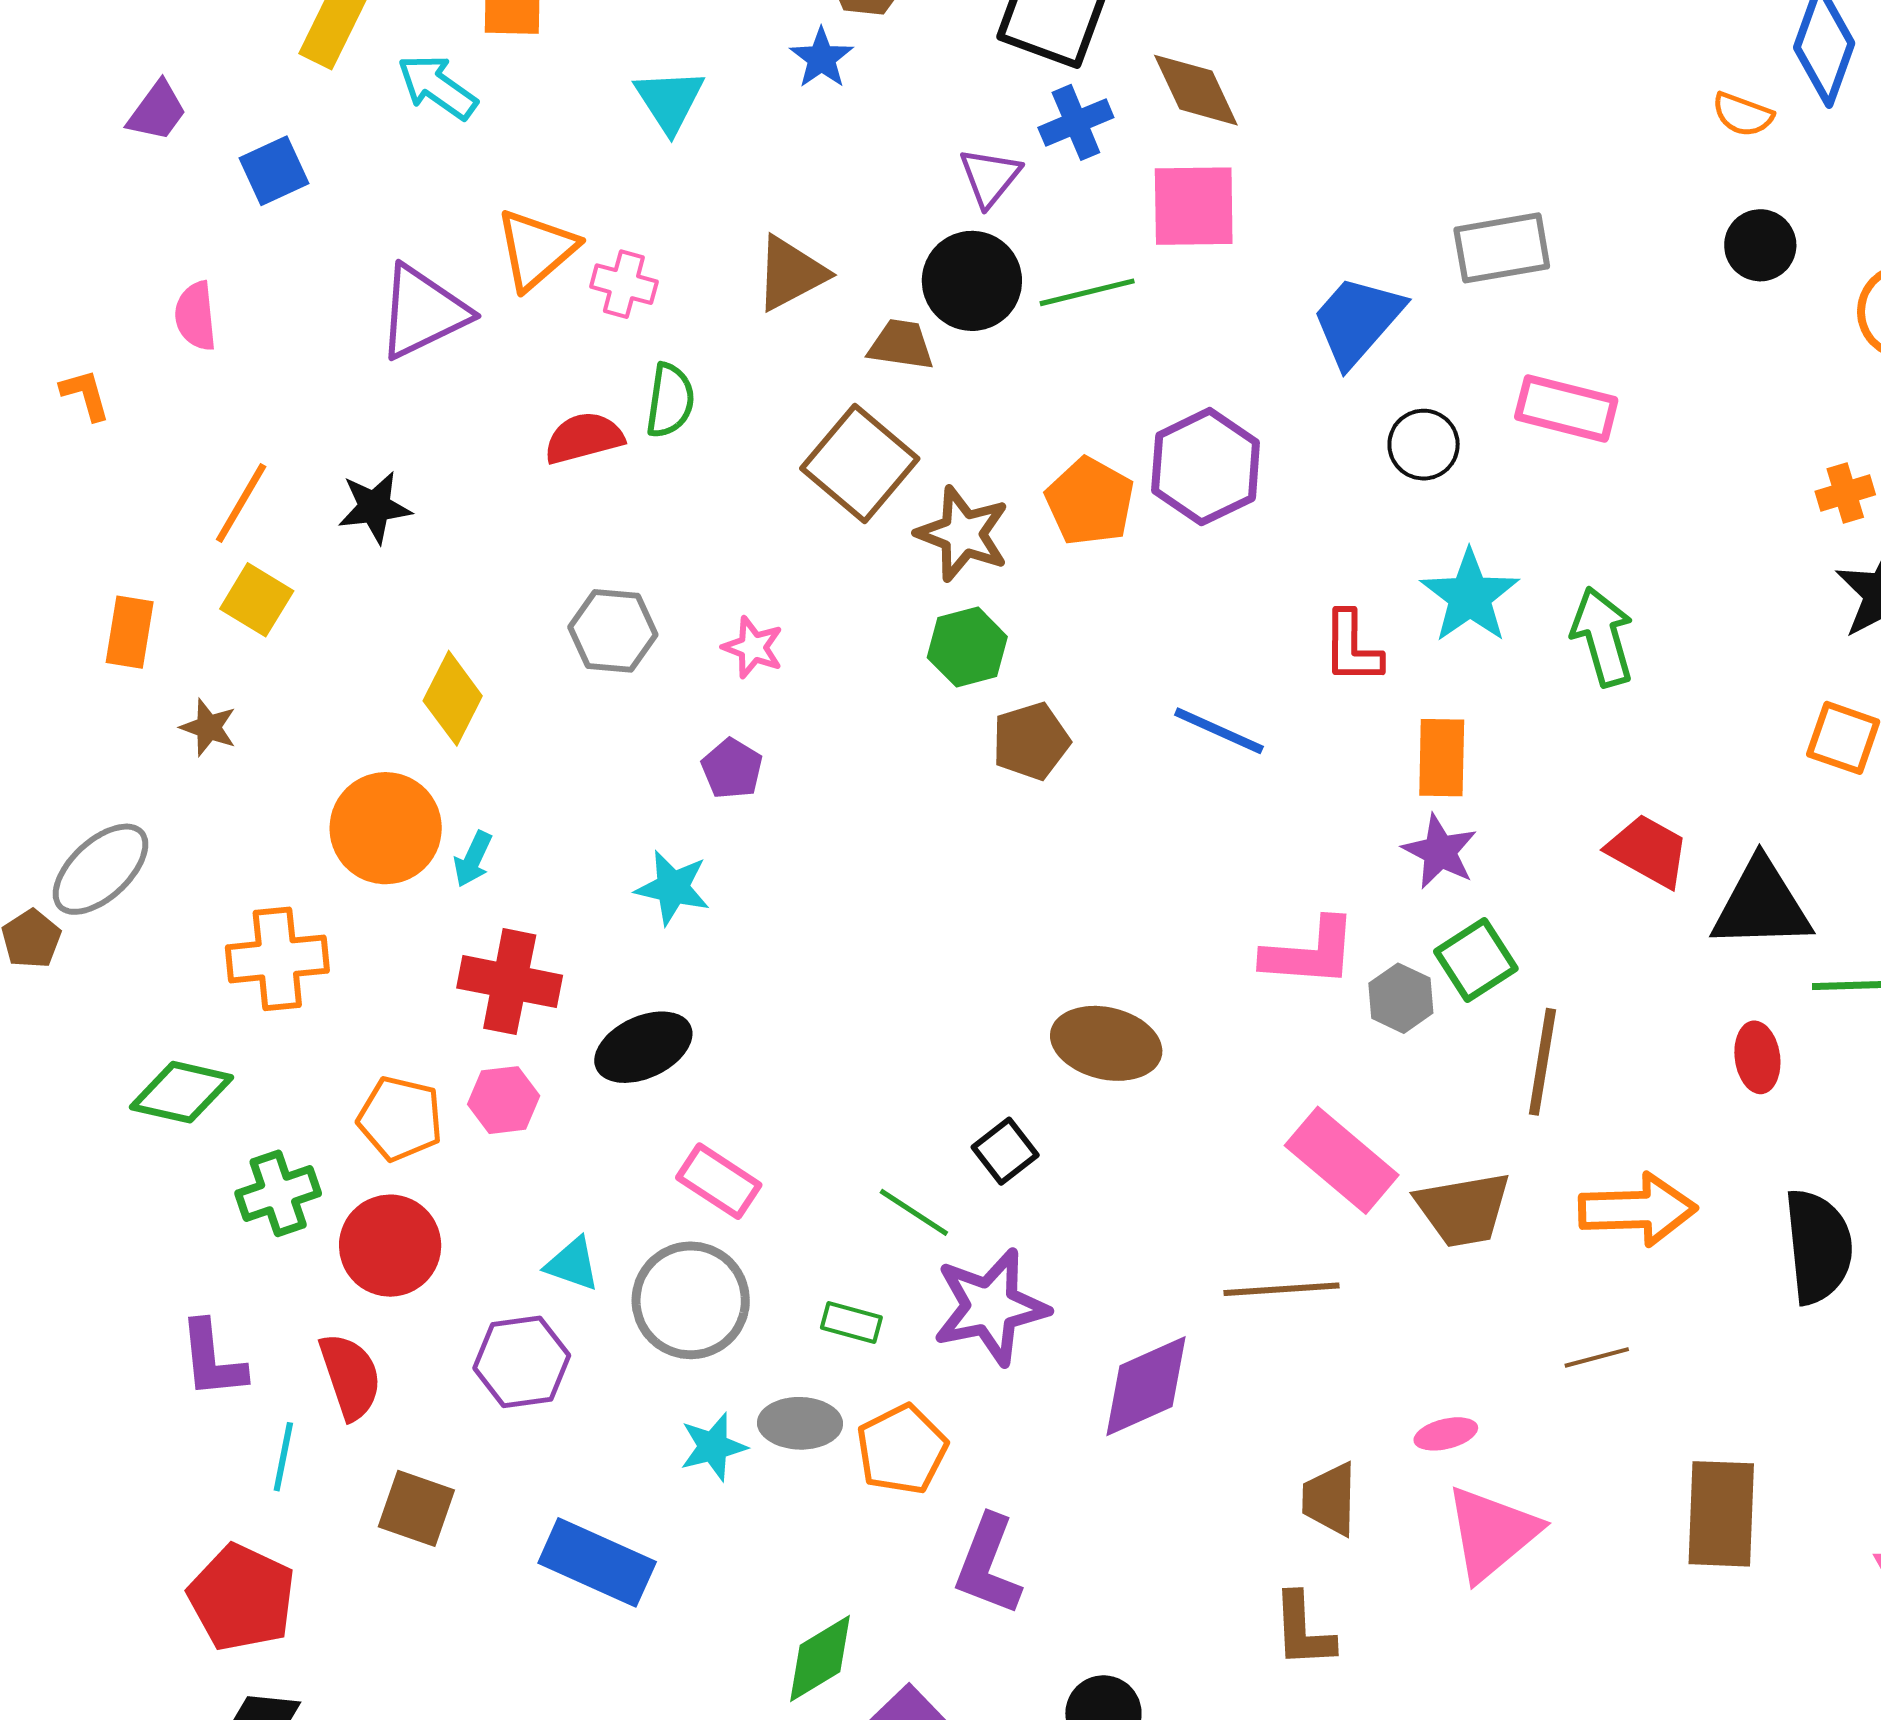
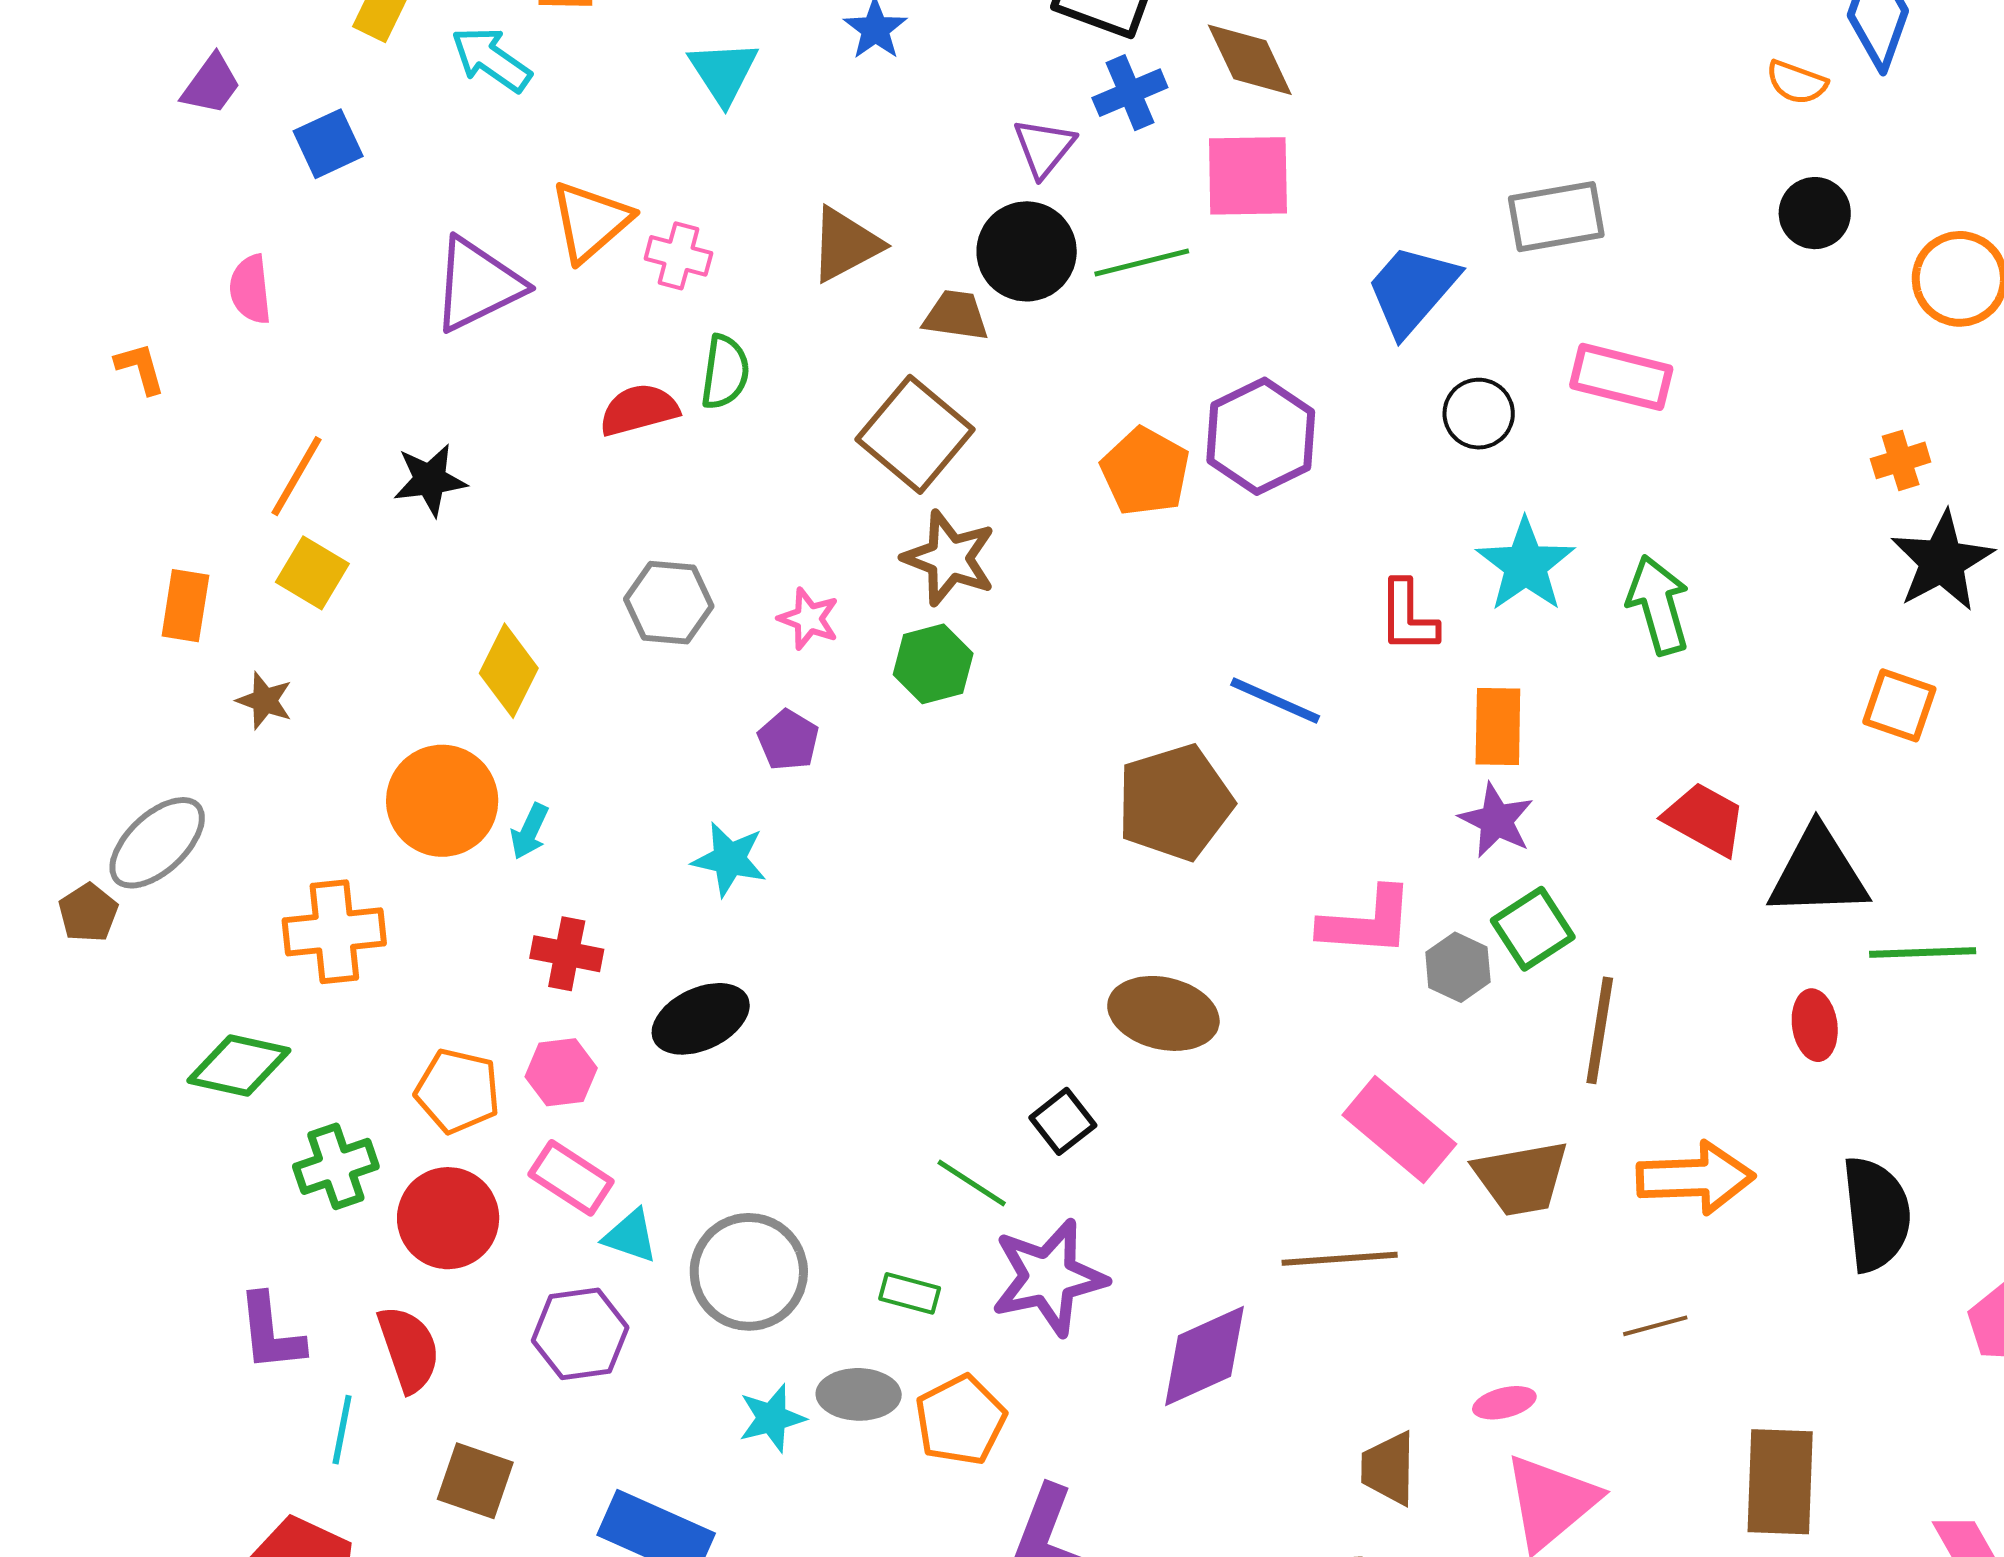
brown star: (963, 534) -> (949, 558), moved
green hexagon: (967, 647) -> (933, 664), moved
brown pentagon: (1031, 741) -> (1175, 802), moved, size x1.5
red cross: (510, 982) -> (567, 954), size x0.7
pink rectangle: (719, 1181) -> (571, 1178), moved

